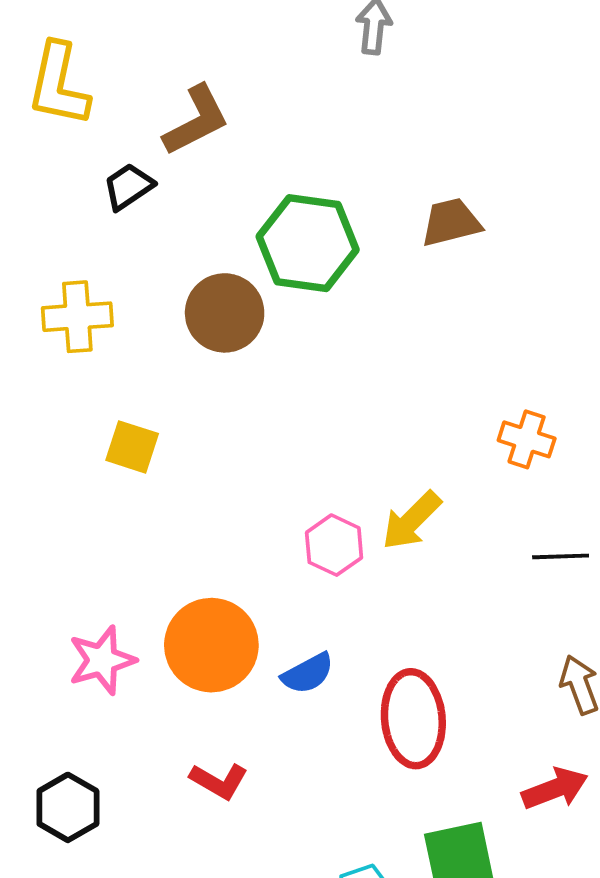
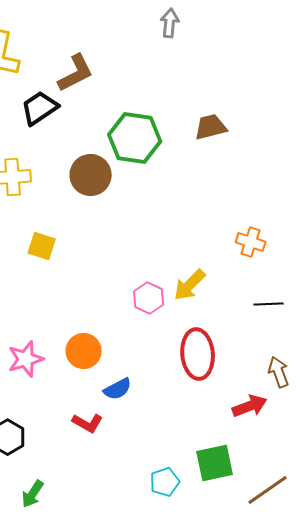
black trapezoid: (128, 186) -> (40, 108), size x1.4
orange circle: (211, 645) -> (84, 351), size x0.7
blue semicircle: (308, 673) -> (118, 389), moved
red ellipse: (413, 719) -> (198, 354), moved
red arrow: (555, 789) -> (250, 406), moved

